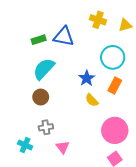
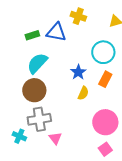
yellow cross: (98, 20) -> (78, 16), moved
brown circle: (41, 97) -> (34, 90), size x1.5
yellow semicircle: (92, 100) -> (83, 93), turned -112
gray cross: (46, 127) -> (39, 119), size x1.6

